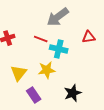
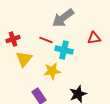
yellow triangle: (19, 73) -> (24, 59), moved

